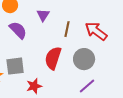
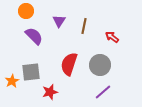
brown line: (67, 29) -> (84, 26), moved
red arrow: (96, 31) -> (112, 37), size x0.6

